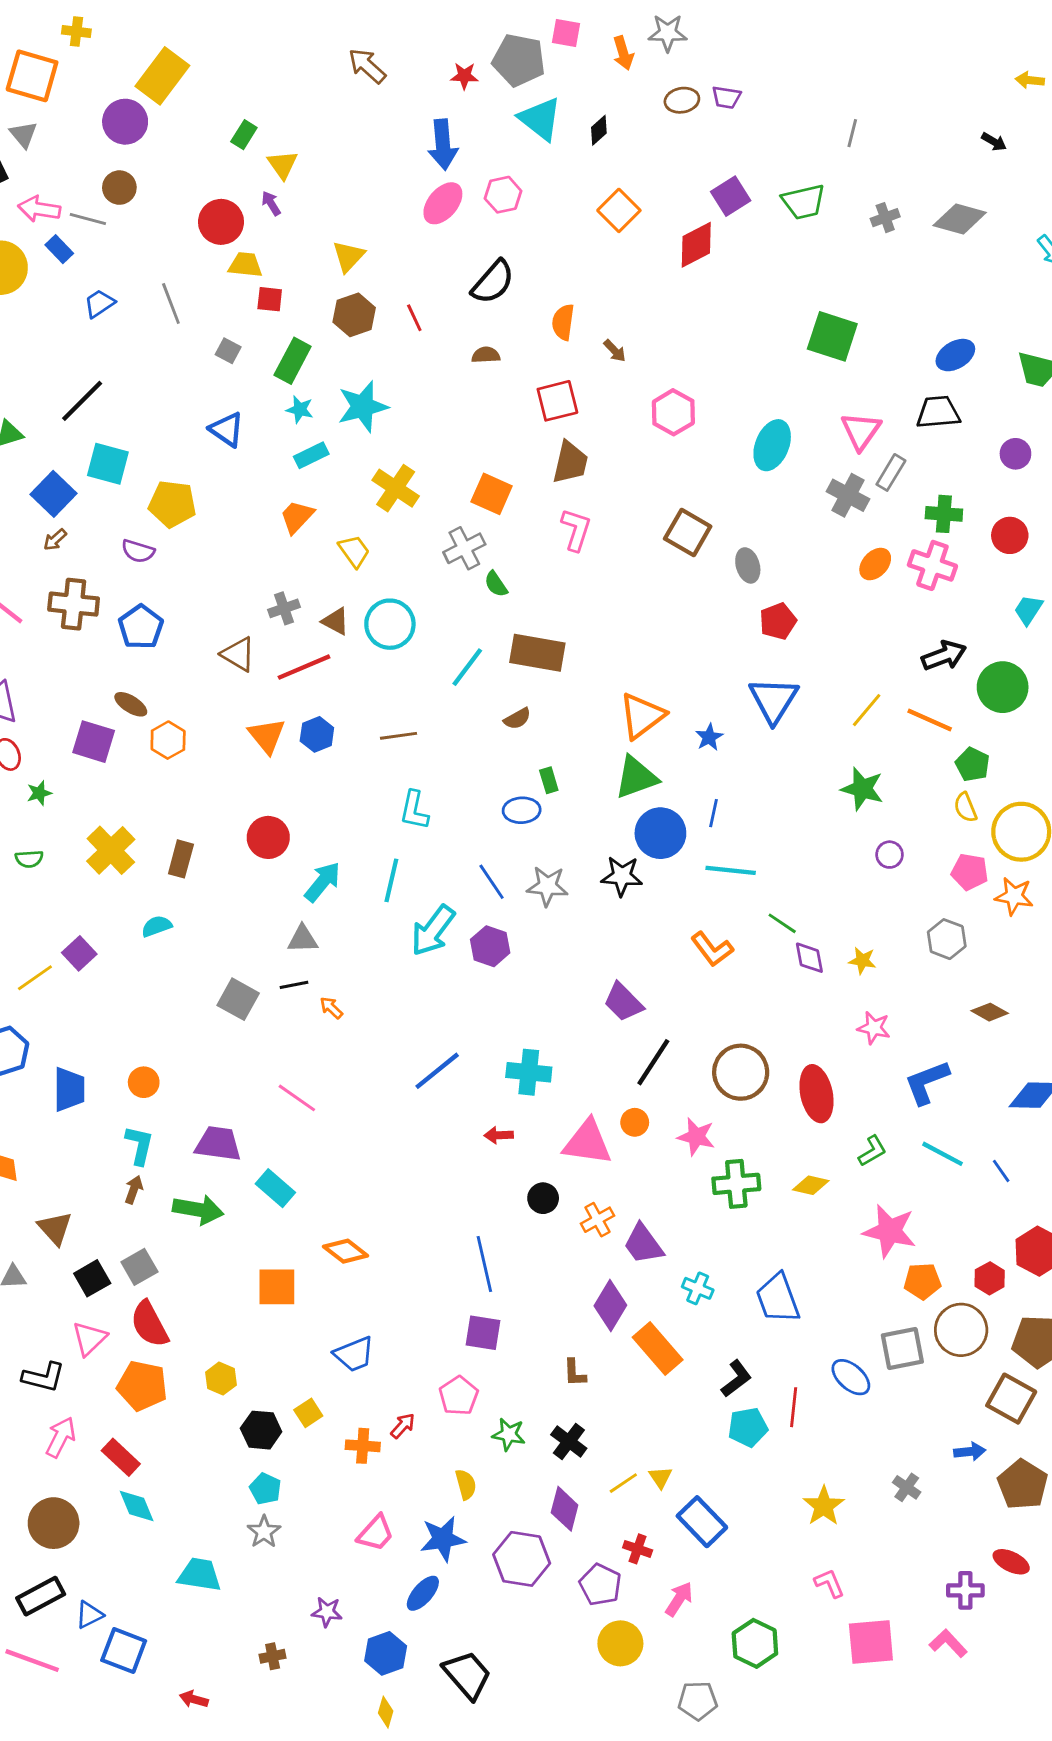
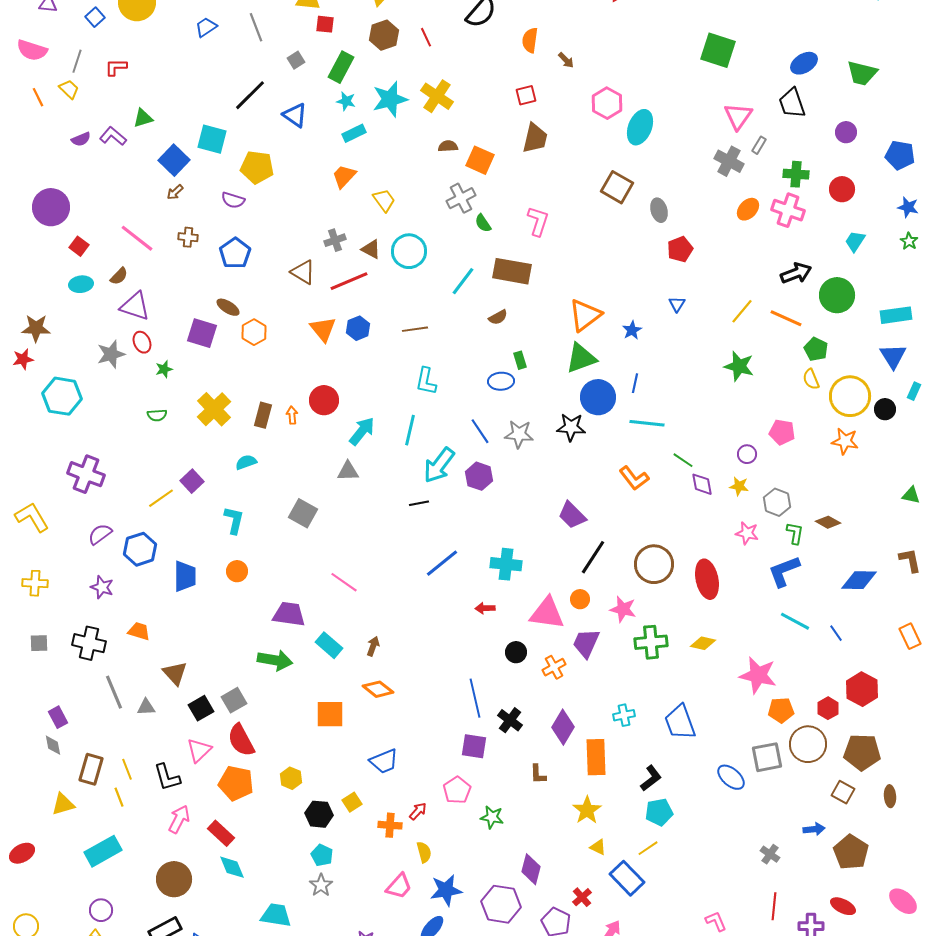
gray square: (228, 351) -> (296, 60), turned 30
brown semicircle: (486, 355) -> (448, 146), moved
black line: (82, 401) -> (250, 95), moved
red square: (557, 401) -> (526, 95), size x0.7
black trapezoid: (938, 412) -> (792, 103), turned -104
cyan ellipse: (772, 445) -> (640, 127), moved
gray rectangle: (891, 472) -> (759, 145), size x0.7
yellow cross: (396, 488) -> (437, 96), moved
pink L-shape: (576, 530) -> (538, 221), moved
brown cross: (74, 604) -> (188, 237), size x0.6
blue triangle: (774, 700) -> (677, 304), size x0.5
purple circle: (890, 855) -> (747, 454), moved
pink pentagon: (970, 872) -> (782, 432), moved
gray hexagon: (947, 939) -> (777, 502), moved
black line: (294, 985) -> (419, 503), moved
orange arrow: (331, 1008) -> (292, 415), moved, turned 42
cyan L-shape: (139, 1145) -> (234, 520), moved
green L-shape: (872, 1151) -> (795, 533), moved, turned -50
brown arrow: (134, 1190) -> (373, 646), moved
purple trapezoid: (643, 1244) -> (586, 643), moved, turned 60
cyan cross: (698, 1288) -> (624, 715), turned -35
orange rectangle: (658, 1348) -> (596, 757), turned 39
black L-shape: (43, 1377) -> (167, 777), turned 60
brown square: (1011, 1399) -> (843, 792), size x0.7
red line: (794, 1407) -> (774, 906), moved
black cross: (569, 1442) -> (510, 720), moved
yellow triangle: (660, 1477) -> (598, 847), turned -30
yellow line: (623, 1483) -> (648, 848), moved
yellow semicircle: (466, 1484) -> (424, 852), moved
yellow star: (824, 1506) -> (587, 810), moved
red cross: (638, 1549) -> (582, 897), turned 30

